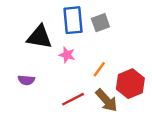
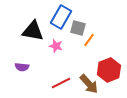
blue rectangle: (73, 20) -> (61, 17), turned 35
gray square: (100, 23) -> (78, 28), moved, turned 35
orange line: (99, 69) -> (89, 40), moved

